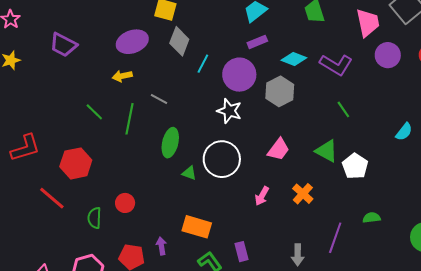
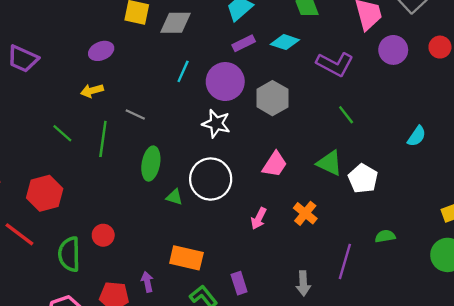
gray diamond: (179, 41) -> (175, 23), moved, turned 72
purple ellipse: (132, 42) -> (101, 51), size x0.7
cyan diamond: (294, 59) -> (285, 42), moved
green semicircle: (94, 218) -> (69, 254), size x1.4

